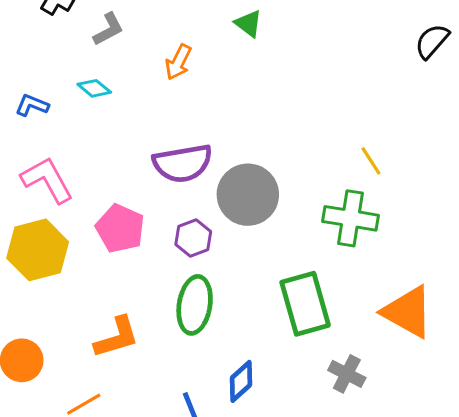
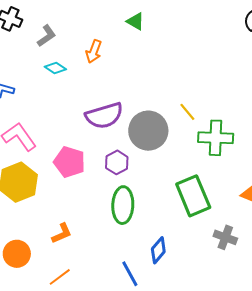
cyan diamond: (94, 88) -> (55, 68), moved
yellow line: (371, 161) -> (187, 112), moved
orange L-shape: (117, 337) -> (62, 233), moved, size x0.7

